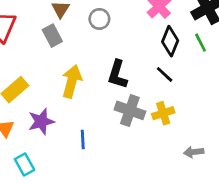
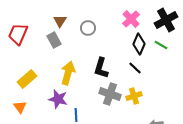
green line: (201, 43) -> (161, 45), turned -32
purple star: (41, 122) -> (58, 99), moved, turned 30

